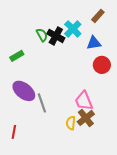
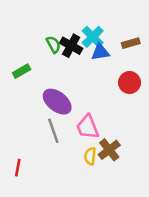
brown rectangle: (98, 16) -> (131, 43), moved, turned 32
blue triangle: (94, 43) -> (100, 52), moved
purple ellipse: (24, 91) -> (57, 102), moved
pink trapezoid: (84, 101) -> (88, 127), moved

